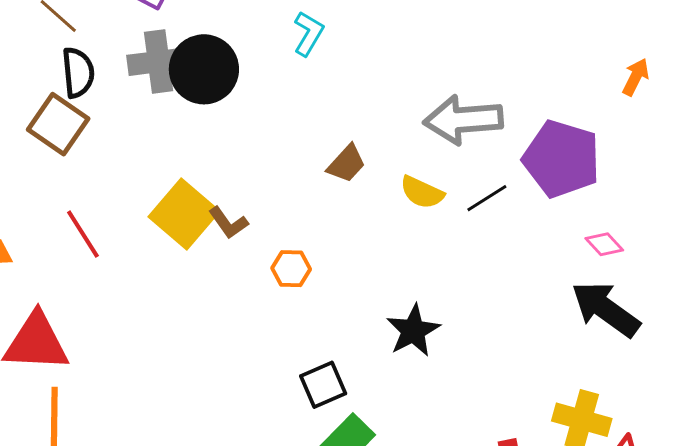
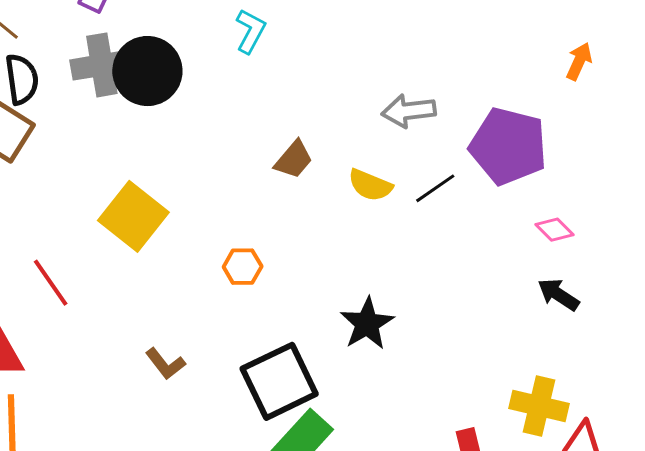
gray arrow: (463, 120) -> (409, 111), size x0.7
brown L-shape: (228, 223) -> (165, 364), moved
red line: (83, 234) -> (51, 283), moved
black arrow: (606, 309) -> (558, 294), size x0.6
black square: (323, 385) -> (279, 381), size x1.6

